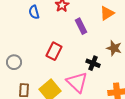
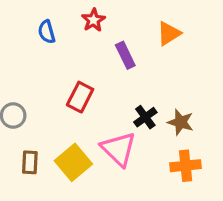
brown star: (114, 48) -> (181, 122), moved
black cross: (93, 63) -> (145, 117), turned 32

